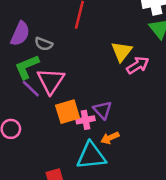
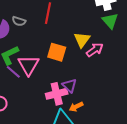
gray semicircle: (44, 44) -> (19, 21), moved
orange square: (68, 112) -> (57, 52), moved, turned 36
pink cross: (86, 120) -> (57, 94), size x1.5

